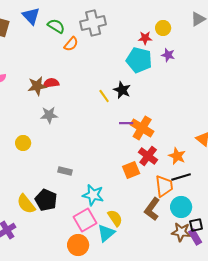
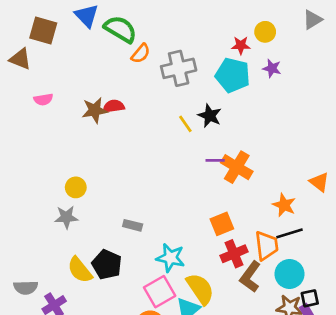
gray cross: (93, 23) -> (179, 68), moved
green semicircle: (56, 26) -> (120, 29), size x1.4
gray star: (49, 115) -> (66, 217), moved
red cross: (148, 156) -> (234, 254), moved, turned 30
yellow semicircle: (115, 218) -> (200, 289), size x1.4

